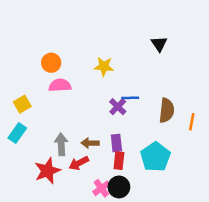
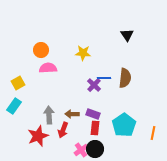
brown semicircle: (167, 110) -> (125, 78), moved
orange line: (192, 122) -> (153, 133), moved
purple rectangle: (116, 143) -> (93, 114), turned -64
red arrow: (79, 163) -> (63, 130), turned -42

